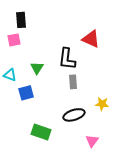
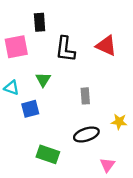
black rectangle: (21, 20) -> (40, 22), moved
pink square: (14, 40) -> (16, 47), size x1.5
black L-shape: (67, 59) -> (65, 49), moved

